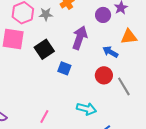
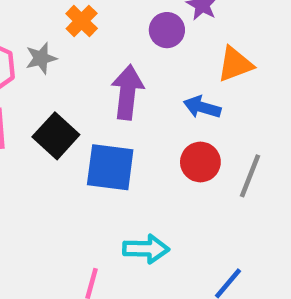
blue square: (64, 68) -> (110, 167), size x1.6
gray line: (124, 86) -> (250, 176), turned 66
cyan arrow: (86, 109) -> (146, 249), moved

